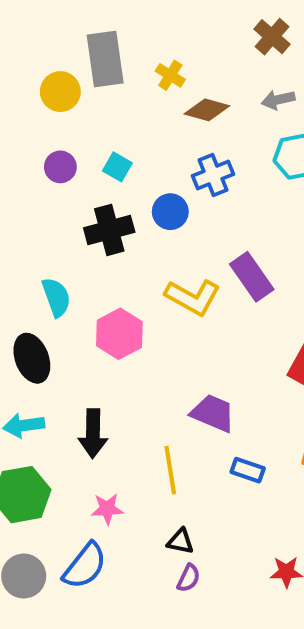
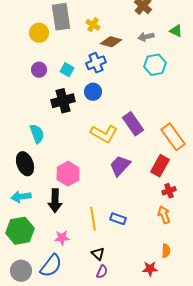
blue cross: (213, 175) -> (96, 63), moved
pink hexagon: (119, 334) -> (68, 174), moved
purple trapezoid: (213, 413) -> (120, 166), moved, turned -70
blue rectangle: (248, 470) -> (118, 219), moved
black triangle: (180, 541) -> (98, 254), turned 32

